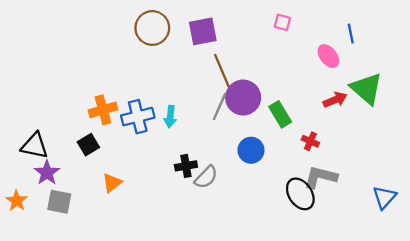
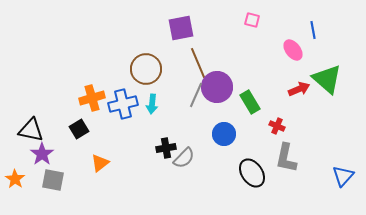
brown circle: (152, 28) -> (146, 69), moved
gray L-shape: (320, 177) -> (286, 158), turned -92
black ellipse: (300, 194) -> (252, 173), moved

